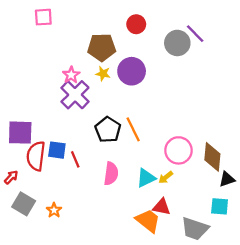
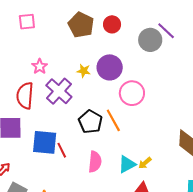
brown pentagon: (102, 47) -> (81, 25), moved, turned 30
pink star: (71, 75) -> (40, 66), moved
blue square: (57, 150) -> (45, 142), size x1.5
pink circle: (179, 150) -> (132, 93), moved
red semicircle: (36, 156) -> (25, 96), moved

